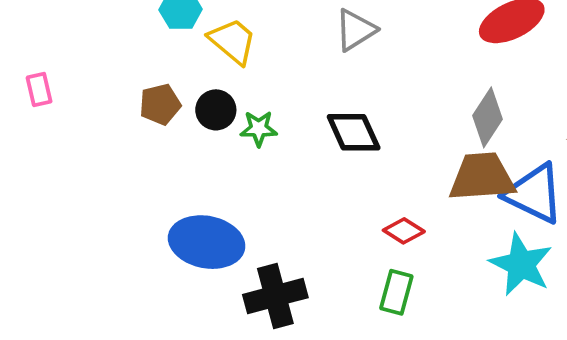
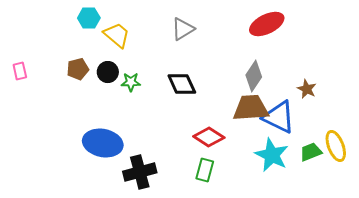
pink rectangle: (39, 89) -> (20, 71), moved
red diamond: (404, 231) -> (209, 137), size x1.4

